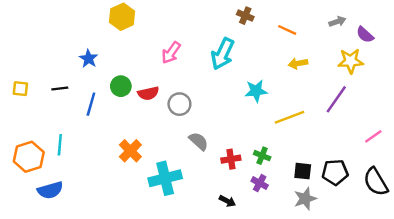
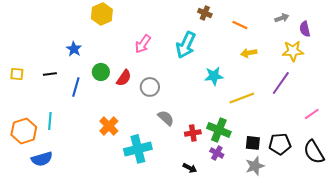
purple semicircle: (365, 35) -> (305, 29), turned 35
red semicircle: (148, 93) -> (124, 78), turned -42
green cross: (262, 156) -> (219, 130), size x1.6

